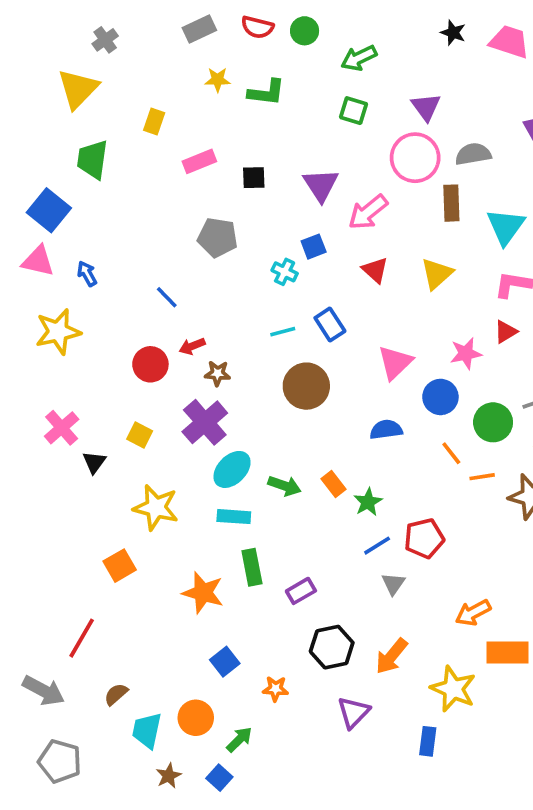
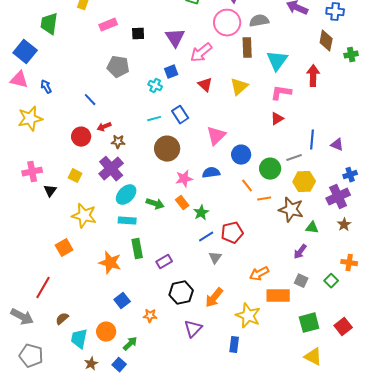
pink star: (466, 353) -> (184, 179), moved
pink cross: (62, 428) -> (32, 172), turned 30

